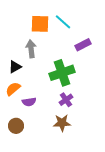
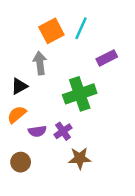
cyan line: (63, 22) -> (81, 28), turned 72
orange square: (40, 24) -> (51, 31), turned -30
purple cross: (66, 100) -> (63, 131), moved

